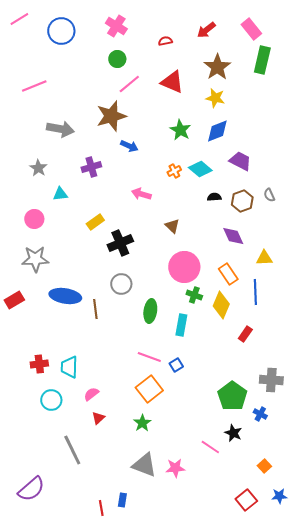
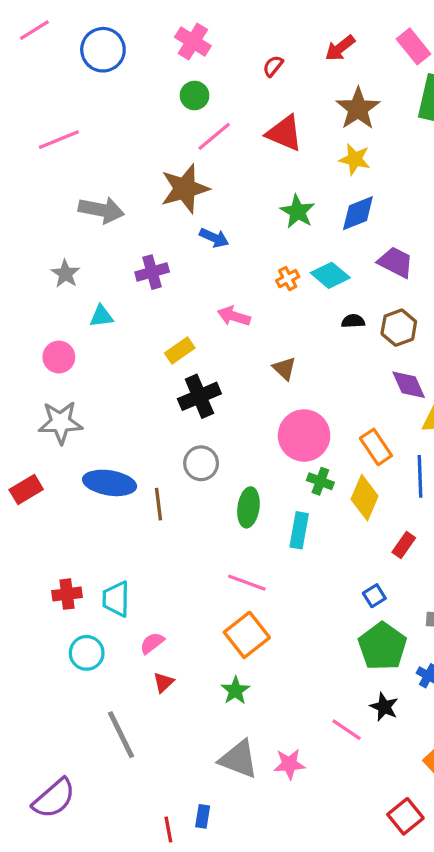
red semicircle: (165, 41) -> (273, 66), turned -40
yellow rectangle: (95, 222) -> (180, 350), moved
purple diamond: (233, 236) -> (409, 385), moved
blue square: (176, 365) -> (374, 596), moved

